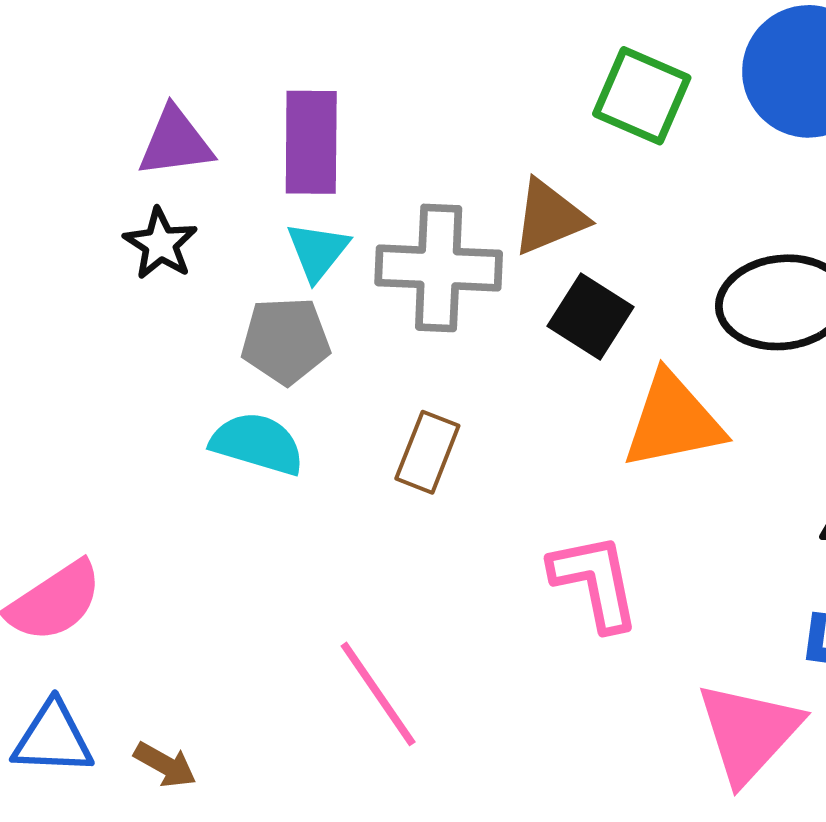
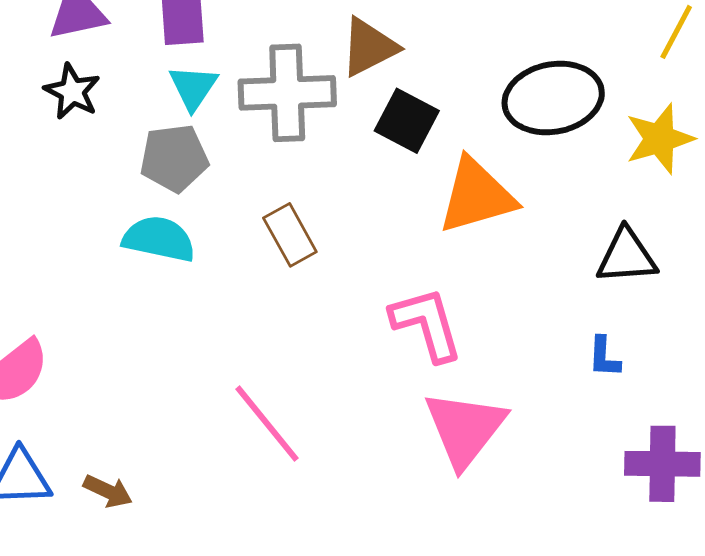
brown rectangle: (427, 452) -> (290, 235), turned -46
pink triangle: (749, 732) -> (465, 429), moved

